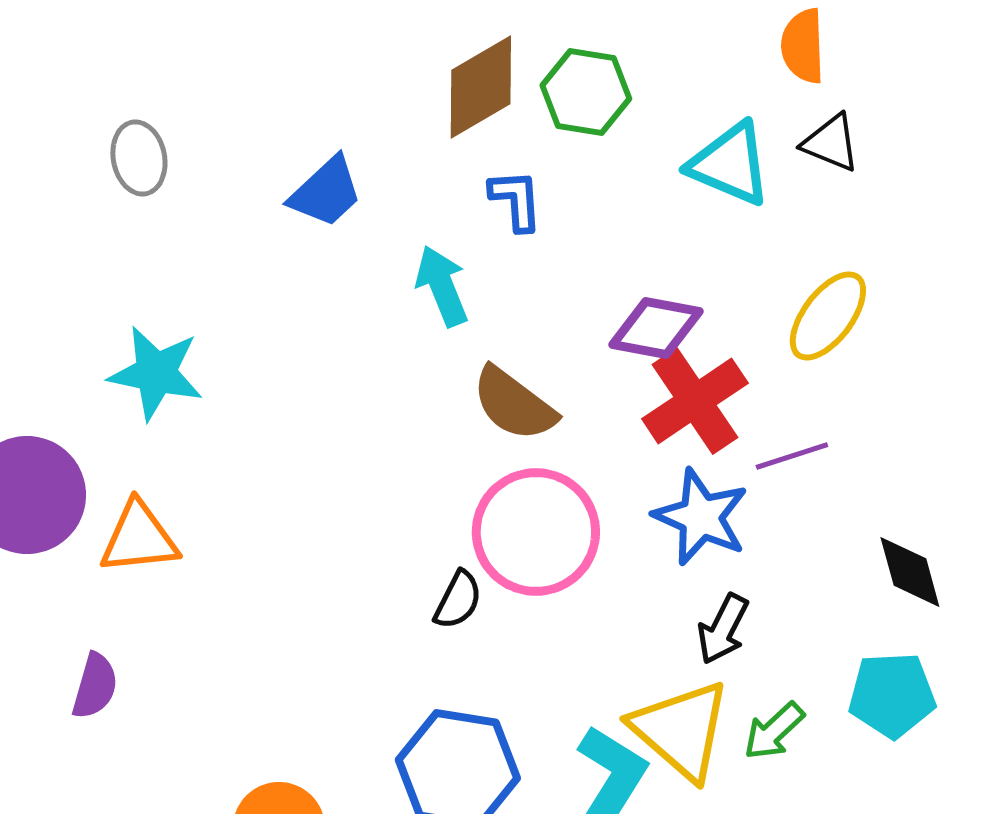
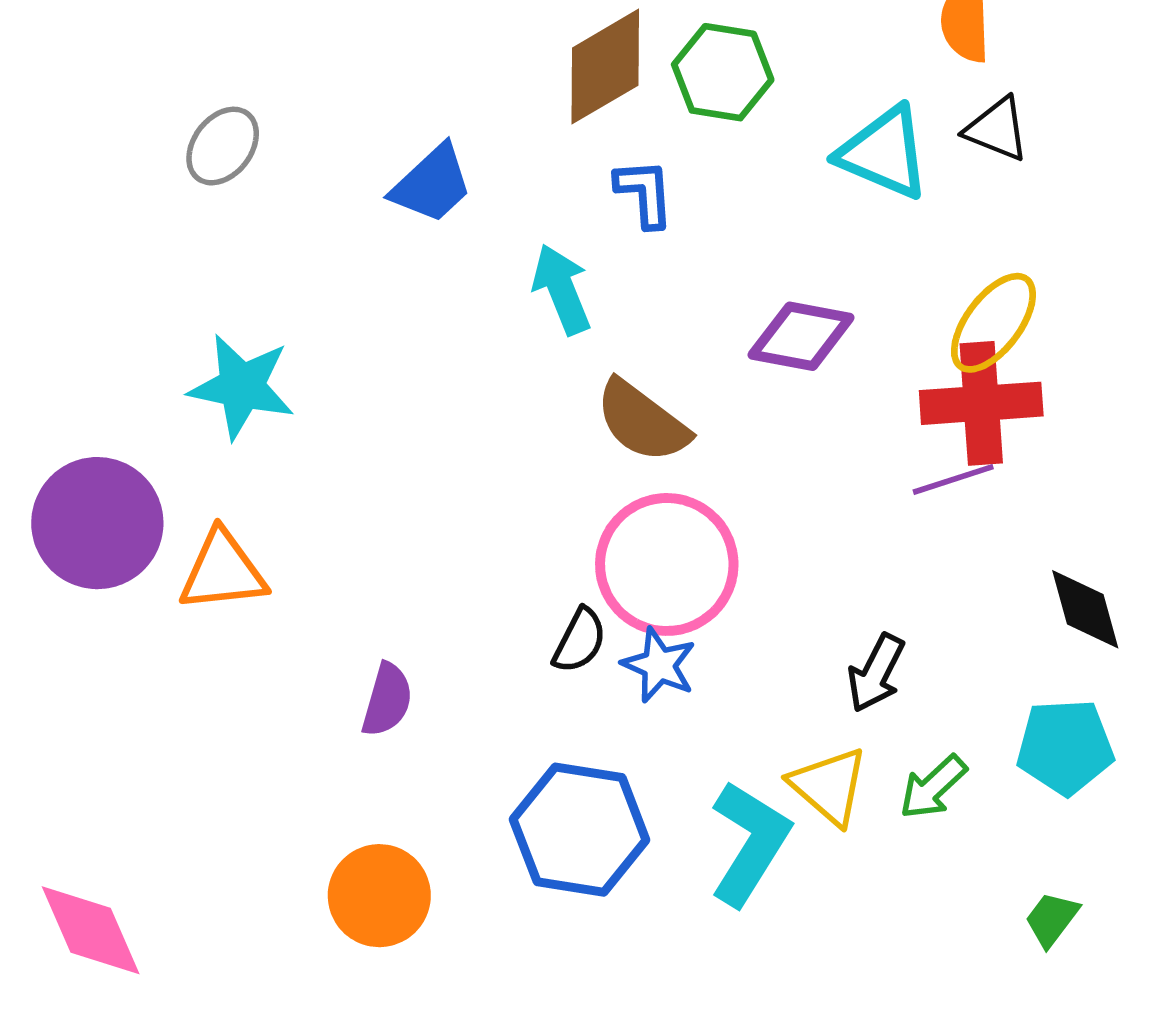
gray ellipse: (139, 158) -> (223, 146), turned 48
red cross: (695, 401) -> (981, 403), moved, turned 30
blue star: (701, 517) -> (659, 665), moved, size x0.7
purple semicircle: (95, 686) -> (387, 700), moved
yellow triangle: (681, 730) -> (829, 786), size x0.7

